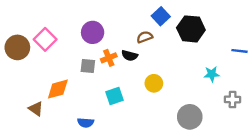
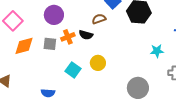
yellow circle: (154, 83) -> (98, 63), moved
orange diamond: (58, 89) -> (24, 46), moved
cyan square: (115, 96) -> (73, 70), turned -35

